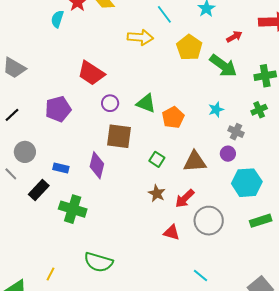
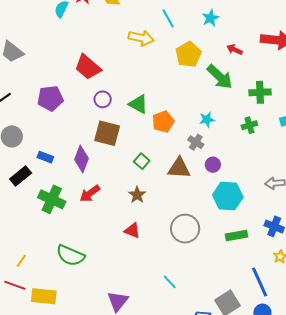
red arrow: (234, 37) -> (234, 50), turned -133
gray cross: (236, 132) -> (196, 142), moved
red arrow: (185, 198) -> (90, 193), moved
red triangle: (172, 232) -> (132, 230), moved

